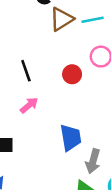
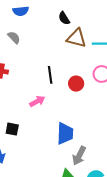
brown triangle: (62, 19) -> (76, 38), turned 35
black line: (26, 71) -> (50, 75), moved

